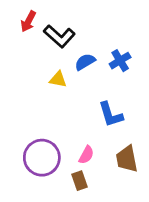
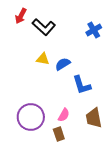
blue cross: (120, 61) -> (94, 30), moved
blue semicircle: (85, 62) -> (63, 64), moved

